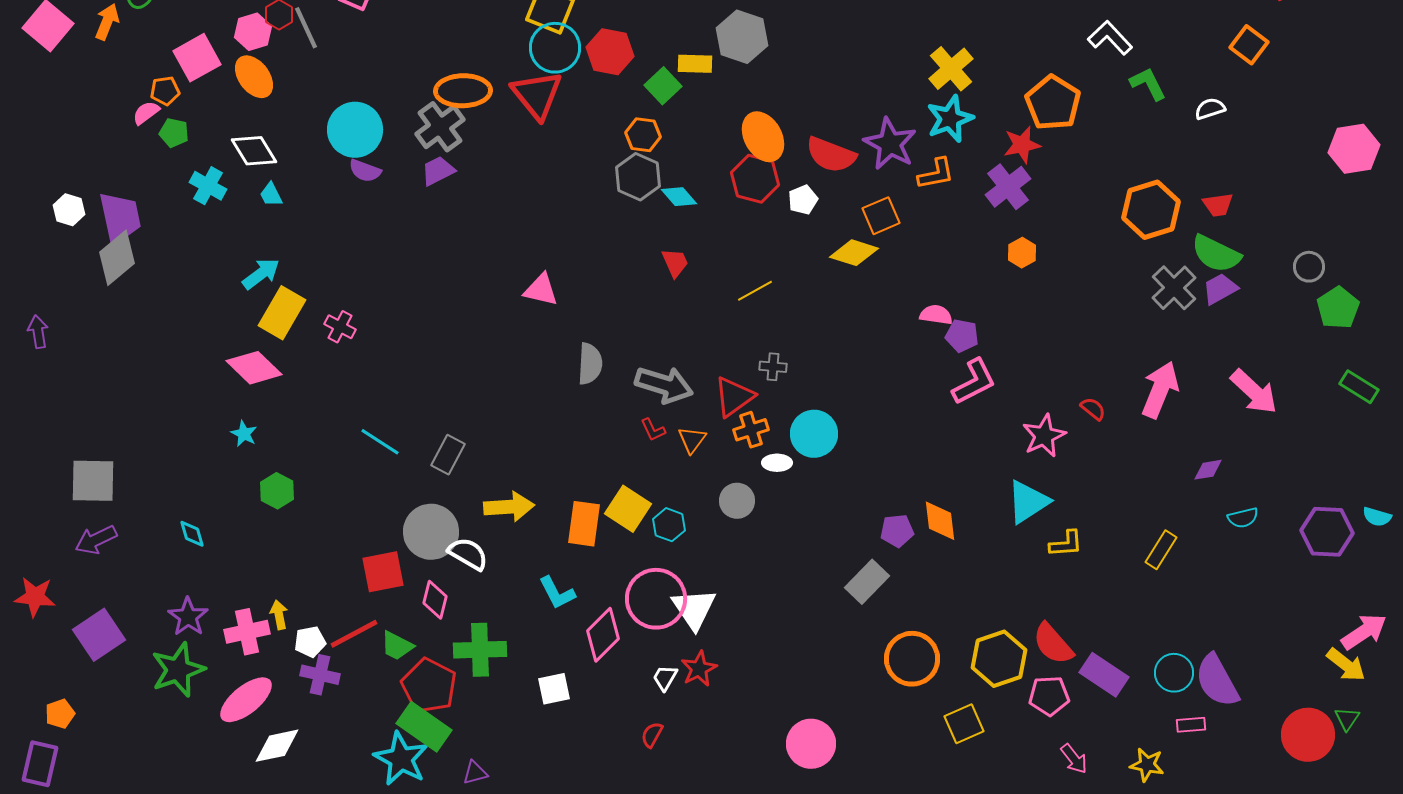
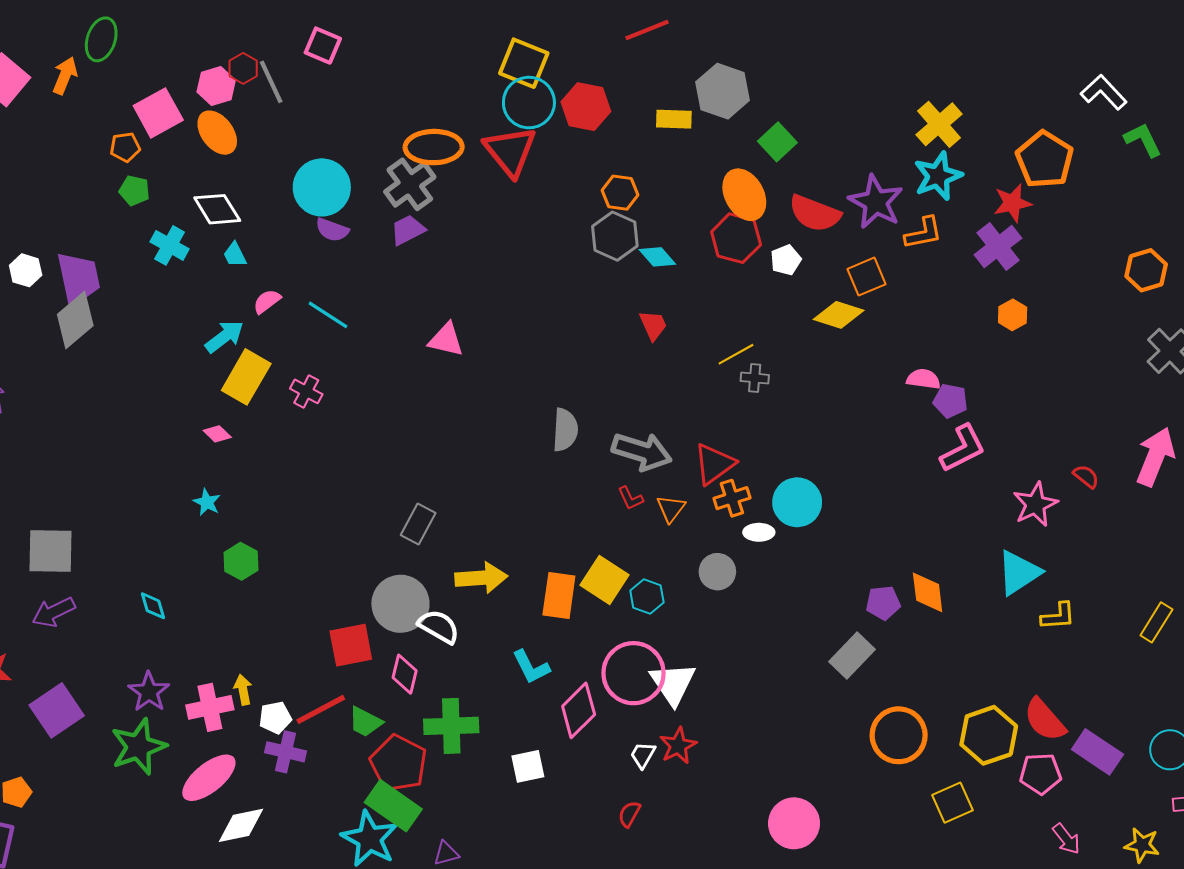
green square: (663, 86) -> (777, 142), moved
pink semicircle: (146, 113) -> (267, 301), moved
orange hexagon: (1151, 210) -> (1146, 270), size x0.7
pink triangle: (541, 290) -> (446, 340), moved
gray cross: (773, 367) -> (755, 378), moved
pink diamond: (254, 368) -> (217, 434), size x0.5
cyan line: (380, 442) -> (328, 315), moved

